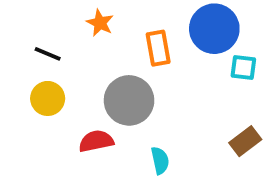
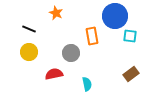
orange rectangle: (158, 48) -> (92, 36), moved
gray circle: (129, 100) -> (71, 53), size x0.7

